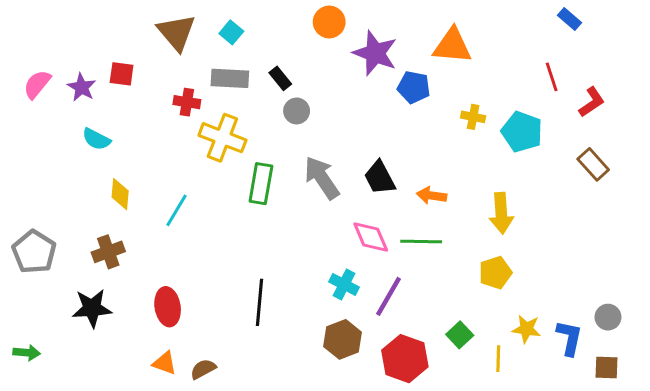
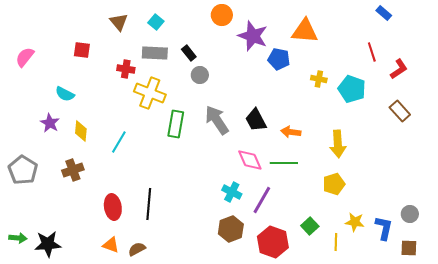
brown triangle: (176, 32) -> (119, 22), size x0.7
purple star: (82, 87) -> (50, 123), moved
black line: (260, 302) -> (149, 204), moved
black star: (92, 308) -> (48, 244), moved

